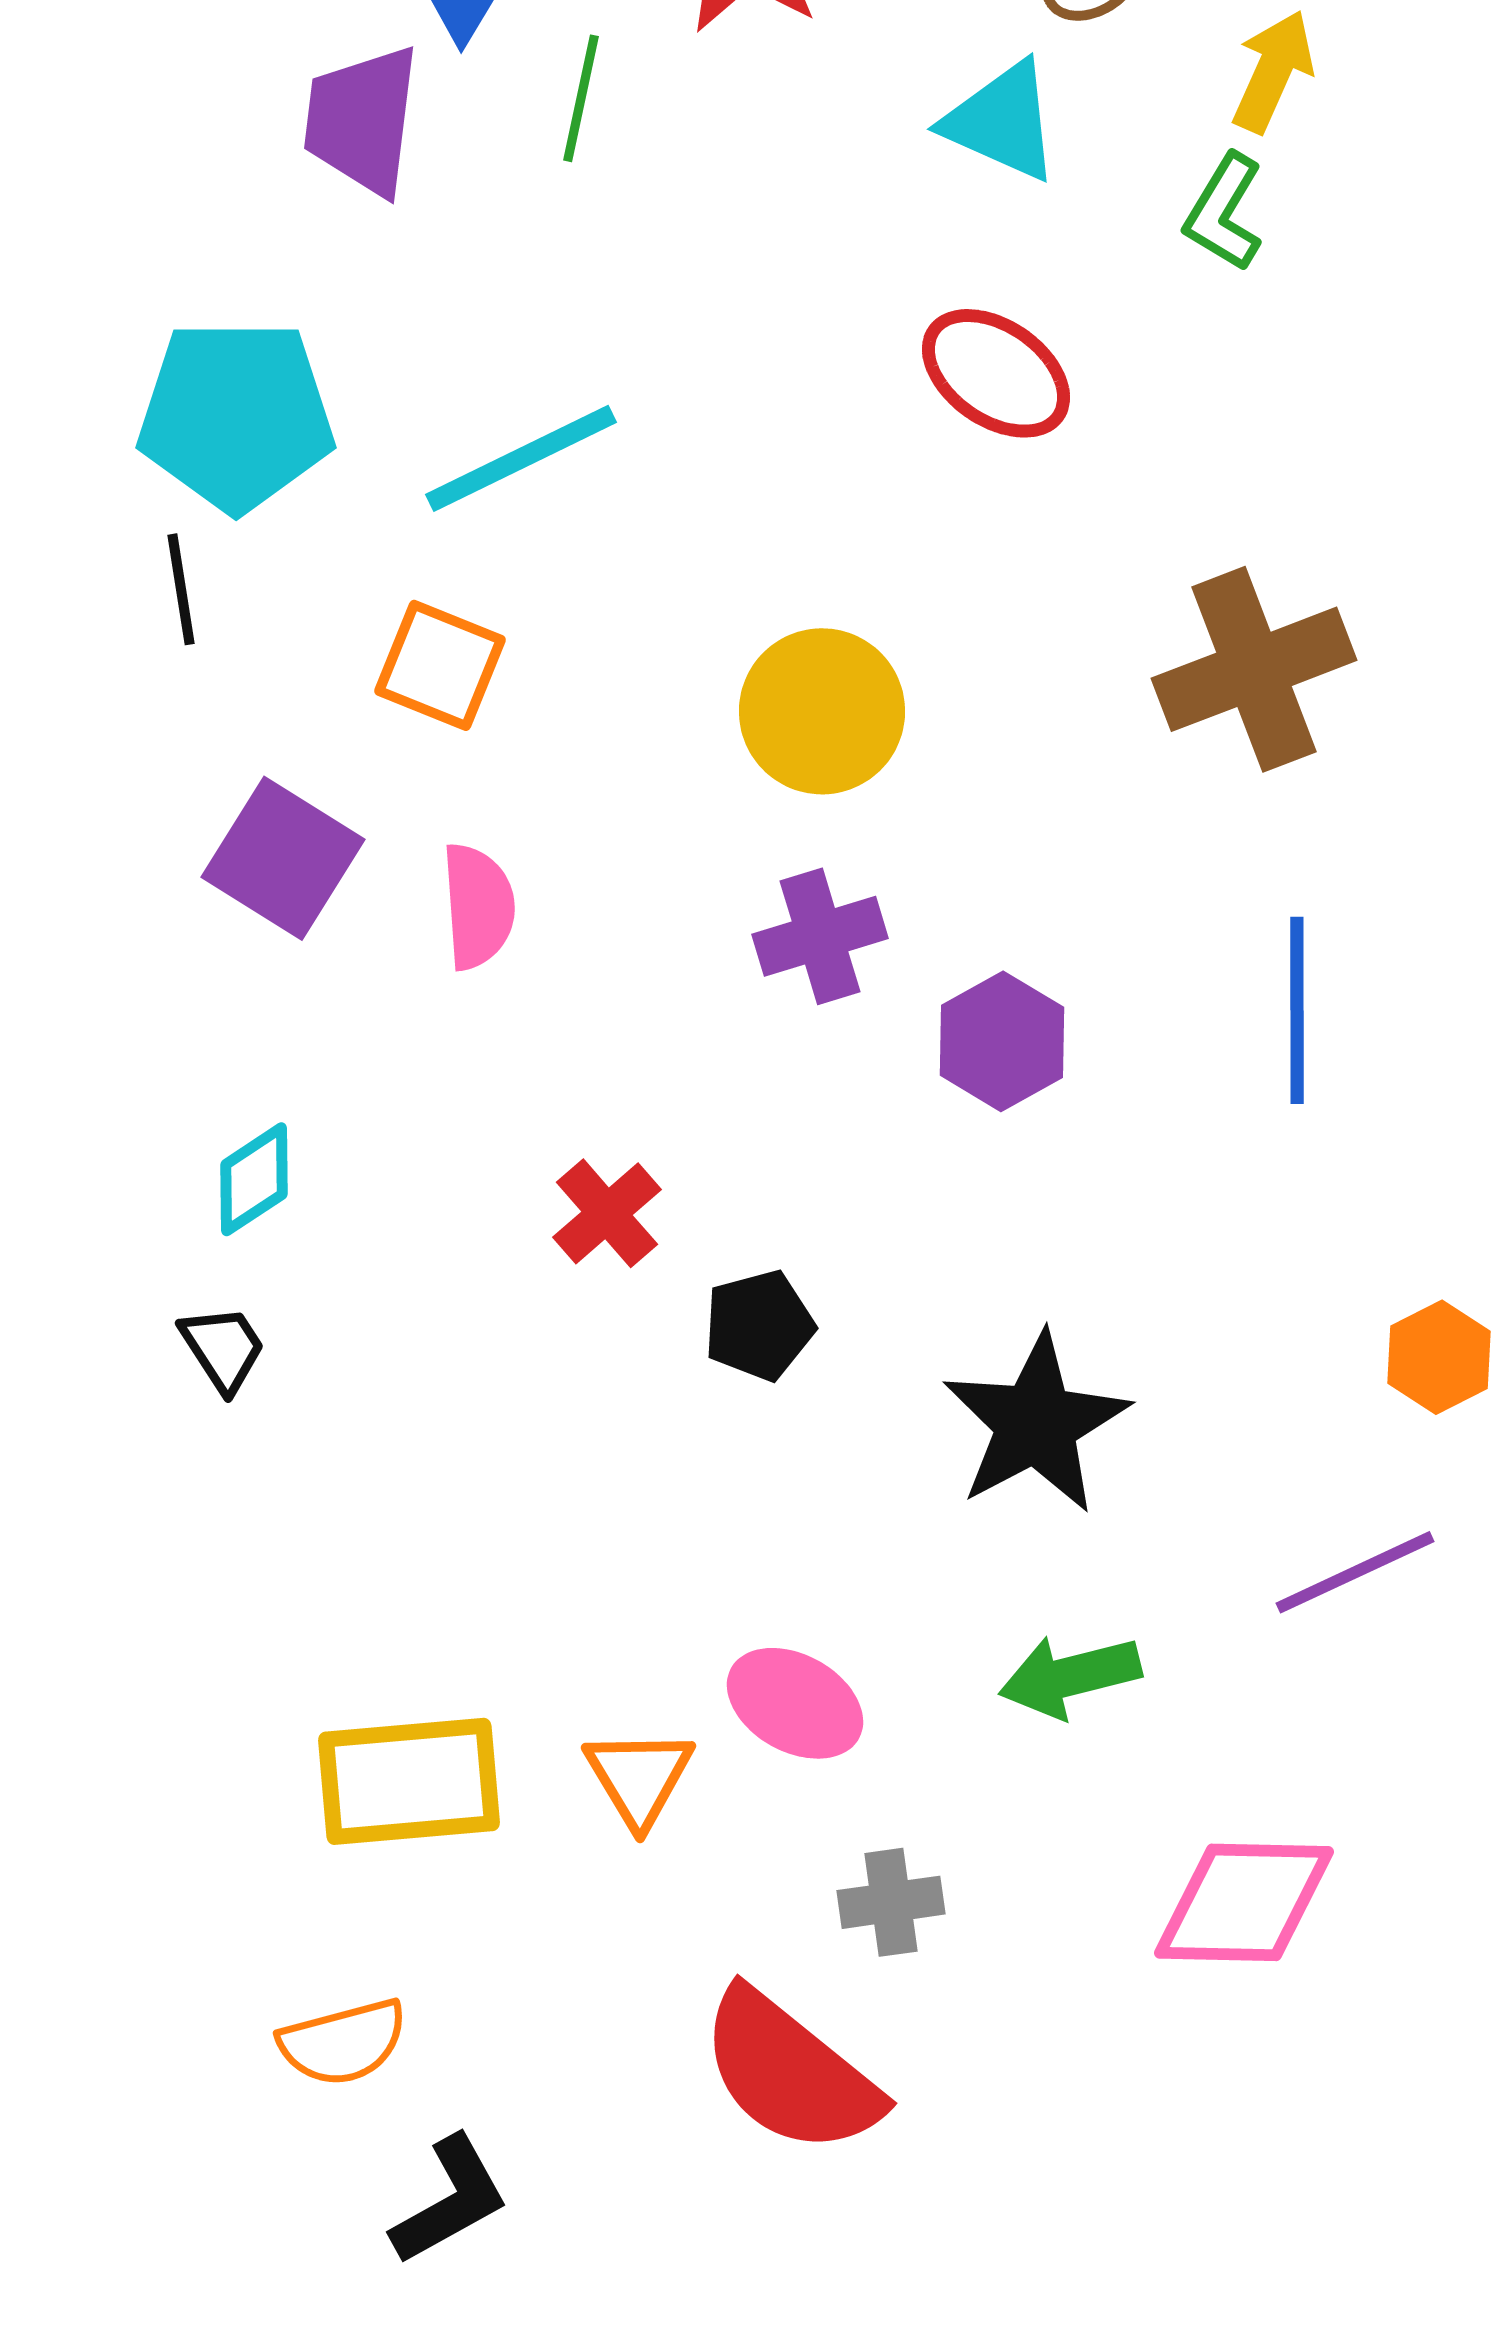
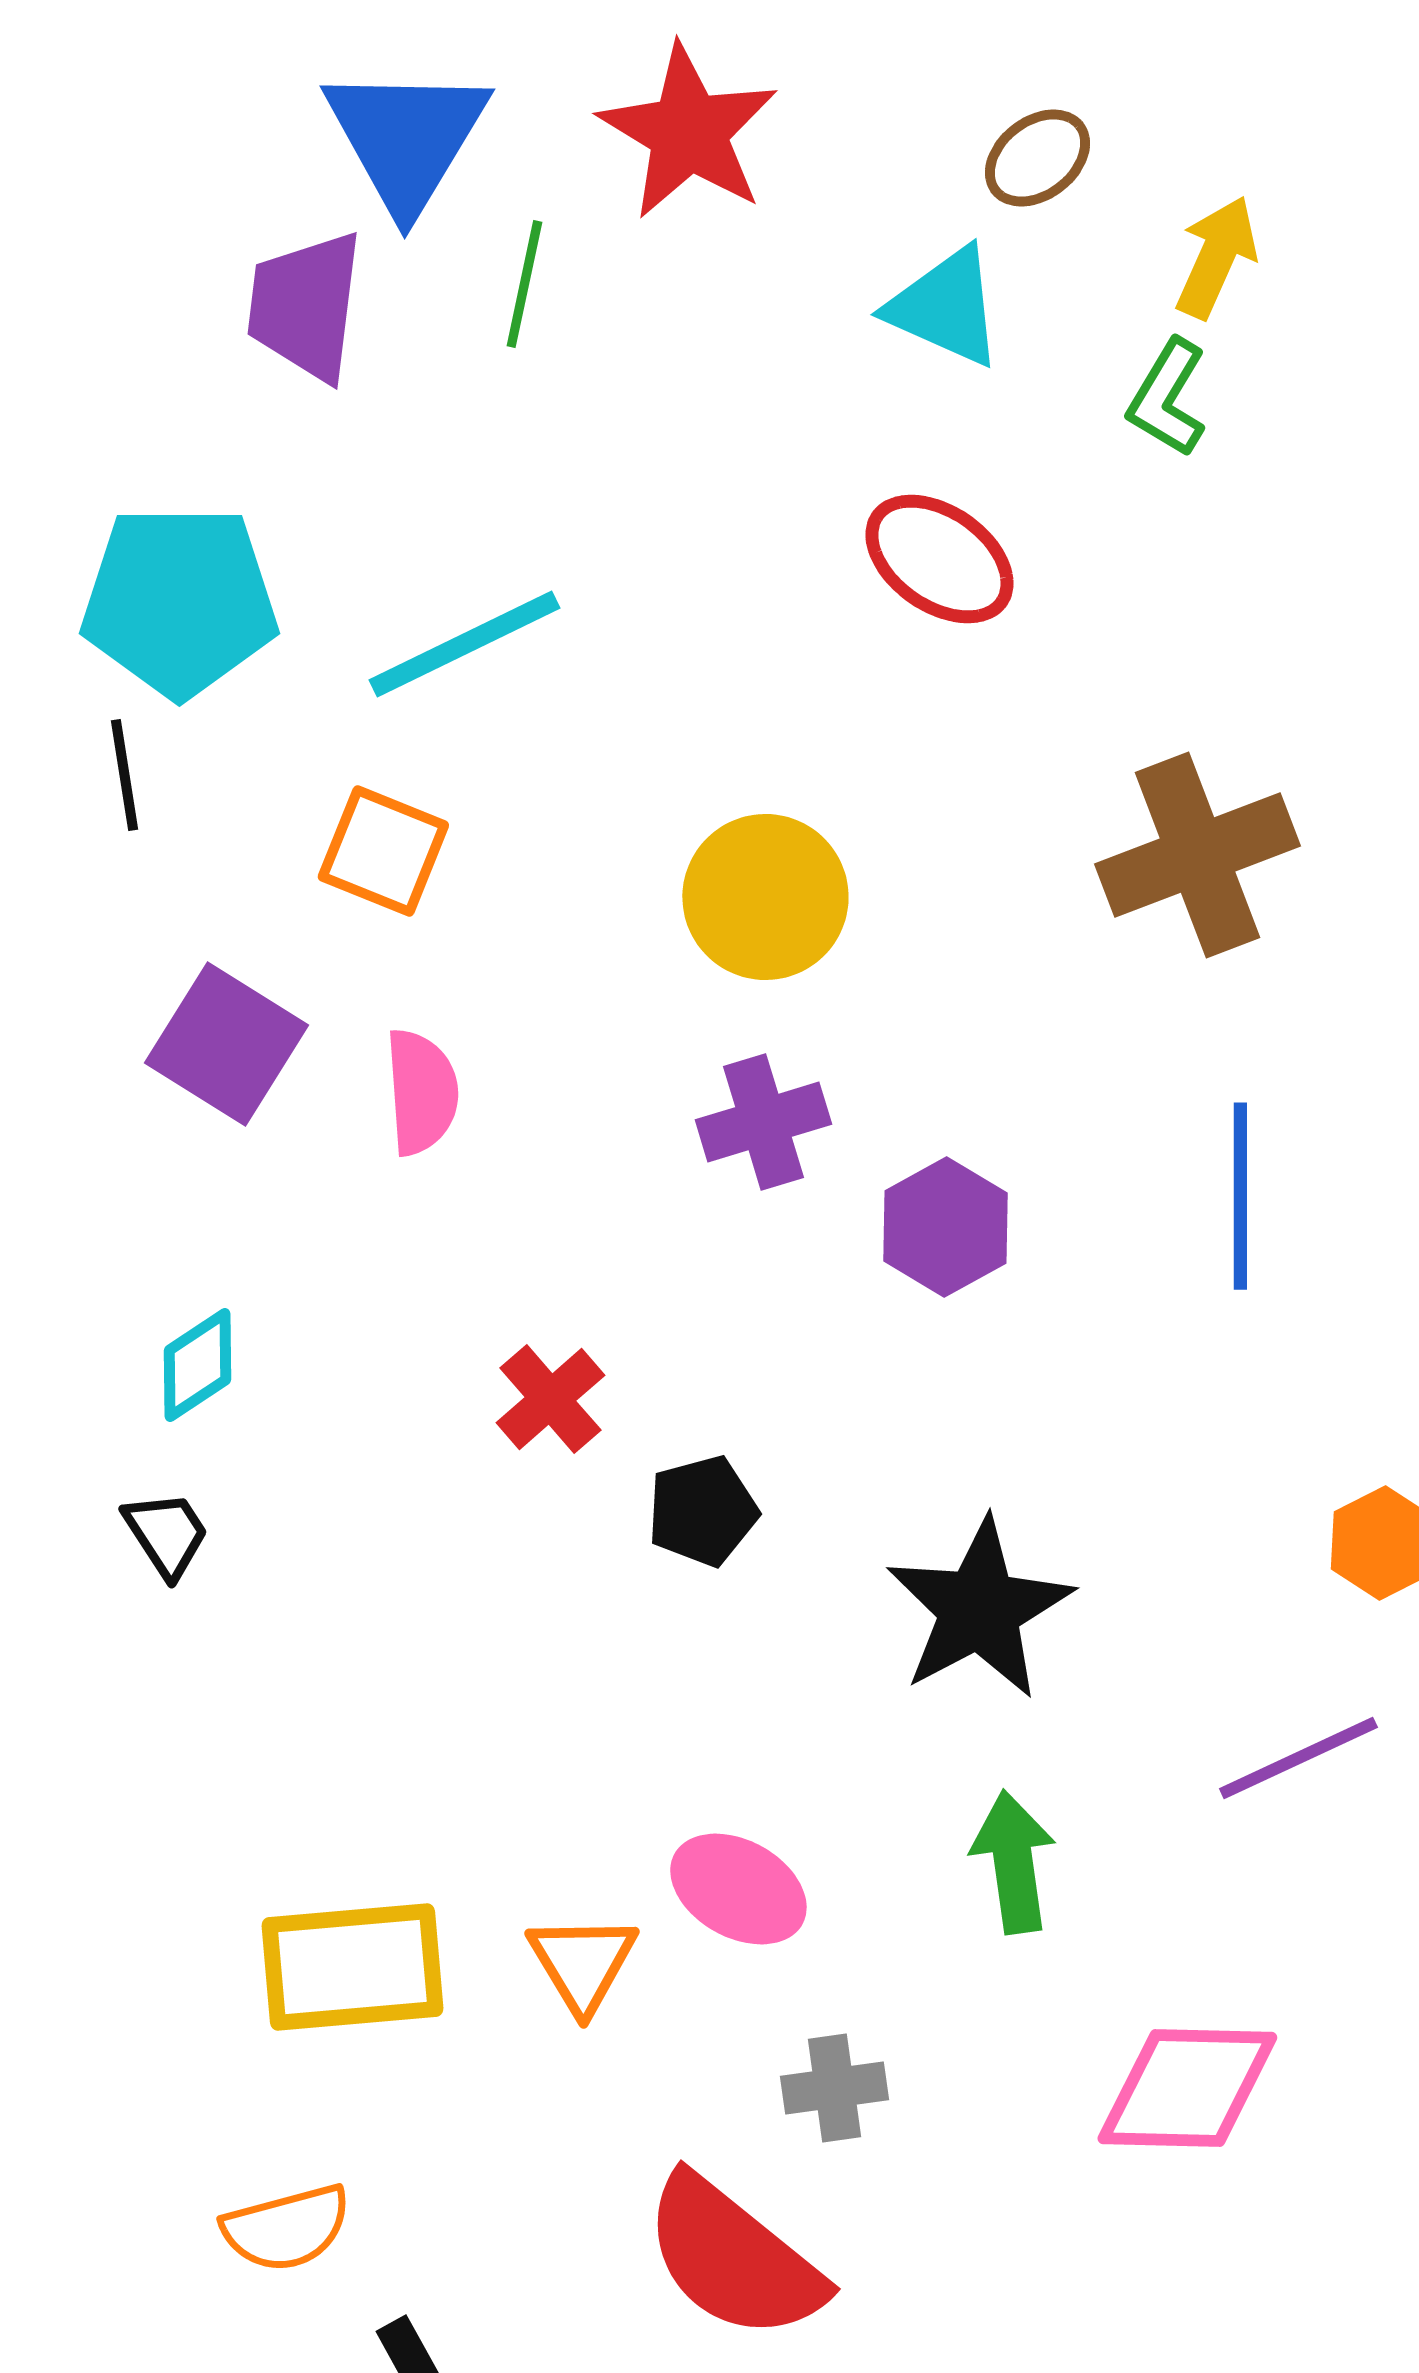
green arrow: (1070, 1676) -> (1013, 1862), turned 96

